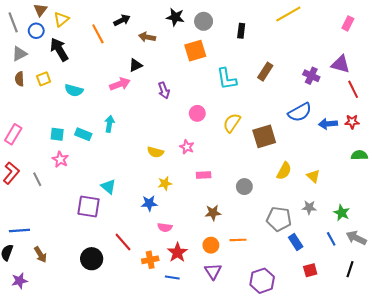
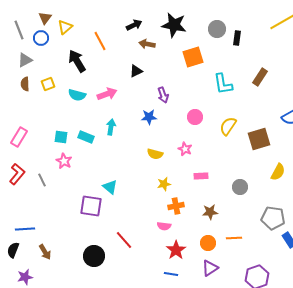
black star: (175, 17) -> (174, 25), size x1.4
black arrow: (122, 20) -> (134, 25), moved
gray circle: (204, 21) -> (217, 29), moved
black arrow: (59, 50) -> (77, 61), moved
pink arrow: (120, 84) -> (107, 94), moved
blue star: (149, 203) -> (149, 117), moved
orange cross: (150, 260) -> (176, 206), moved
purple triangle: (213, 271) -> (210, 268), turned 30

